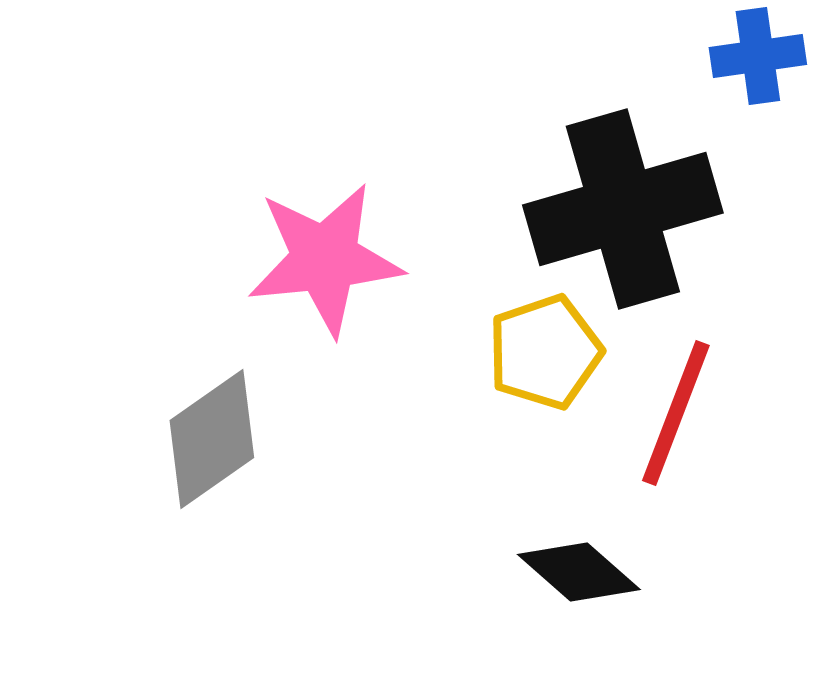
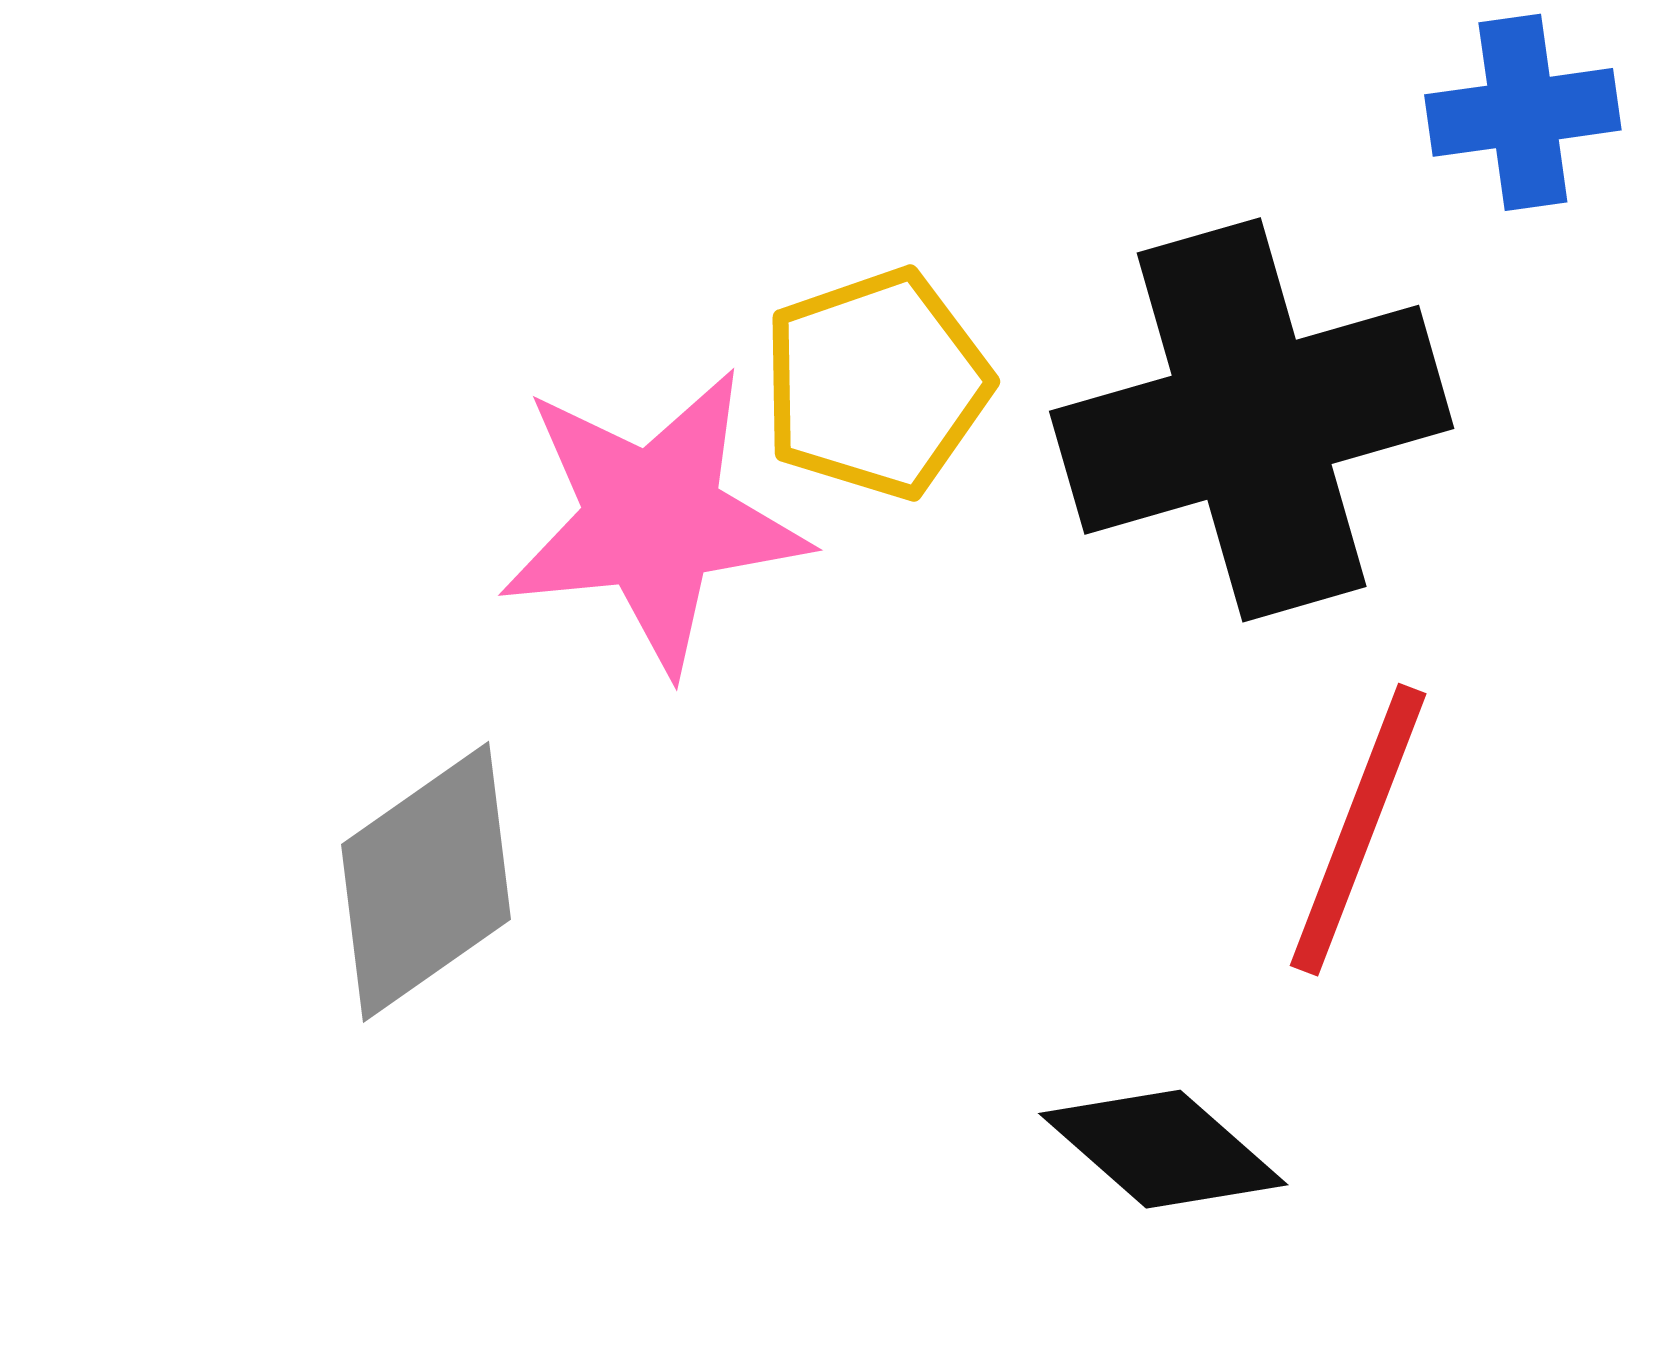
yellow pentagon: (545, 352) -> (876, 384), moved

